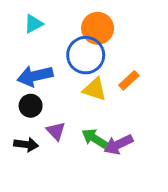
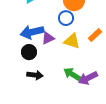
blue circle: (86, 55) -> (66, 18), size x0.6
purple triangle: (56, 131) -> (48, 38), moved, turned 48
black arrow: (26, 144) -> (35, 75), moved

